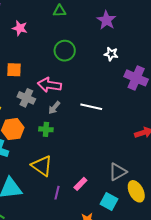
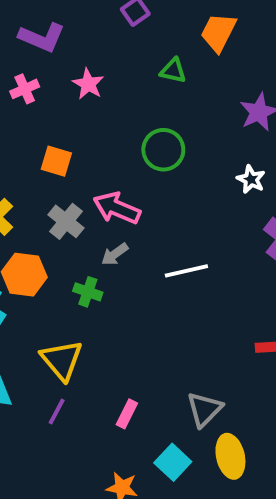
white line: (91, 107) -> (186, 271), turned -40
gray triangle: (118, 172) -> (204, 409), turned -30
pink rectangle: (80, 184) -> (127, 414), turned -32
purple line: (57, 193) -> (57, 412), moved

